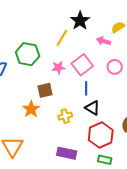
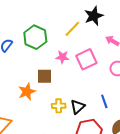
blue line: (86, 88) -> (104, 101), moved, turned -32
black triangle: (92, 108) -> (78, 107), moved, turned 35

